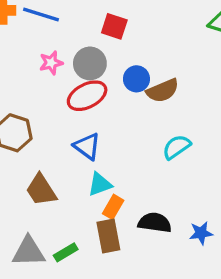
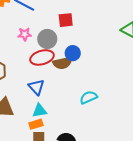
red square: (114, 26) -> (66, 20), turned -35
brown semicircle: (163, 91) -> (62, 63), moved
orange rectangle: (113, 207) -> (36, 124), moved, turned 32

